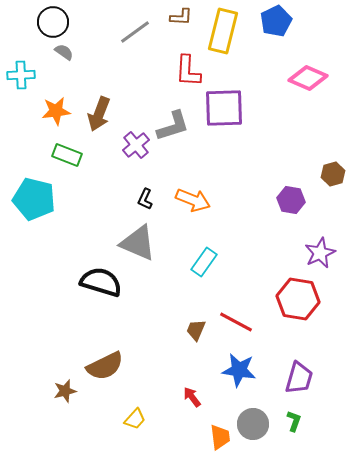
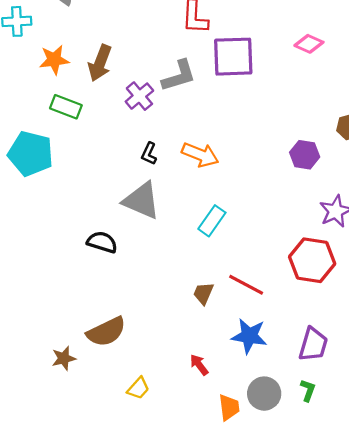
pink diamond: (308, 78) -> (309, 44), moved, size x0.7
black semicircle: (101, 282) -> (102, 242), size x0.7

